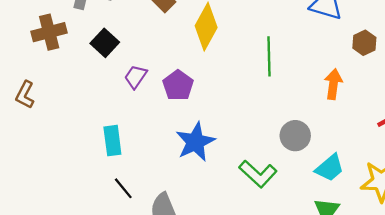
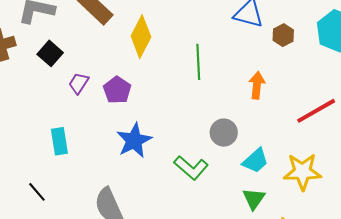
brown hexagon: (364, 43) -> (283, 35), moved
black line: (123, 188) -> (37, 192), moved

